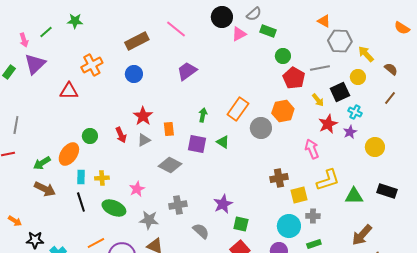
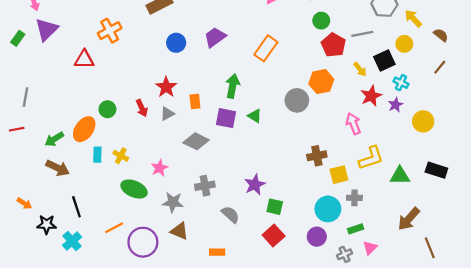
blue circle: (134, 74) -> (176, 43), moved
orange rectangle: (238, 109) -> (266, 48), moved
green arrow: (203, 115) -> (233, 86), size x1.5
yellow cross: (102, 178) -> (121, 156), turned 32
black line: (81, 202) -> (76, 207), moved

